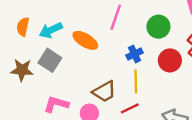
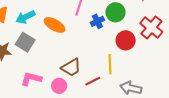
blue cross: (135, 54) -> (97, 21), moved
yellow line: (136, 81) -> (110, 64), moved

